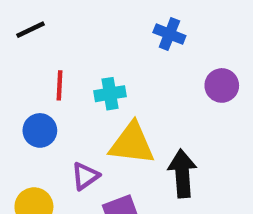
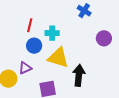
blue circle: (40, 130) -> (34, 46), moved
purple triangle: (85, 176) -> (25, 68), moved

